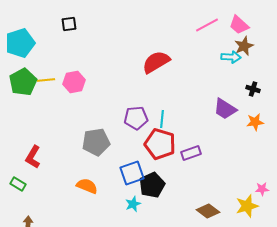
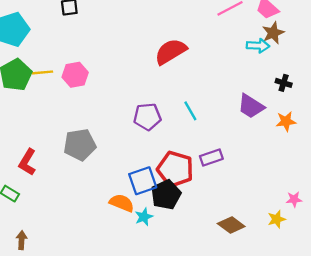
cyan line: (162, 119) -> (190, 111), moved, turned -36
gray pentagon: (96, 142) -> (80, 145), moved
red pentagon: (160, 144) -> (175, 169), moved
orange semicircle: (87, 186) -> (122, 203), moved
yellow star: (247, 206) -> (277, 219), size x0.7

